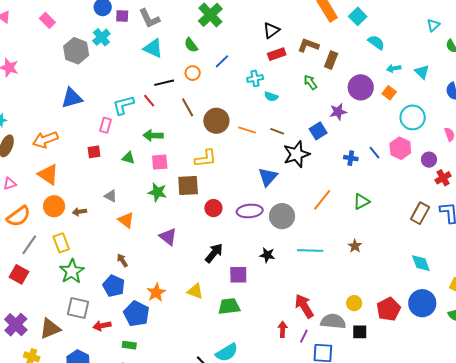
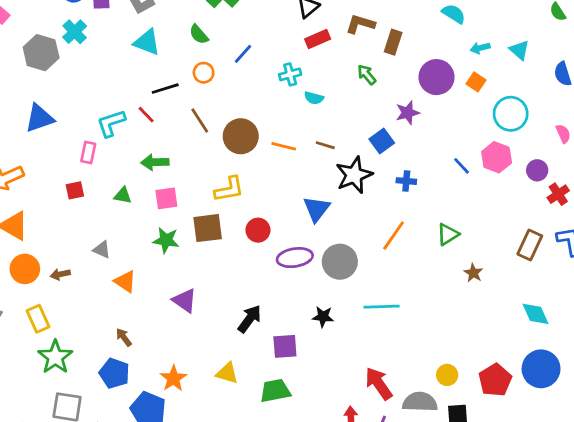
blue cross: (351, 158) -> (406, 181), moved
red circle: (213, 208) -> (258, 230), moved
brown star: (355, 246) -> (473, 273), moved

